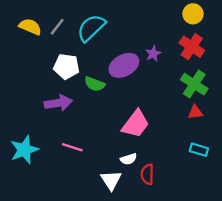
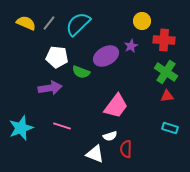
yellow circle: (193, 14) -> (142, 21), moved
red cross: (192, 47) -> (164, 40), turned -30
white triangle: (111, 180) -> (95, 154), turned -36

